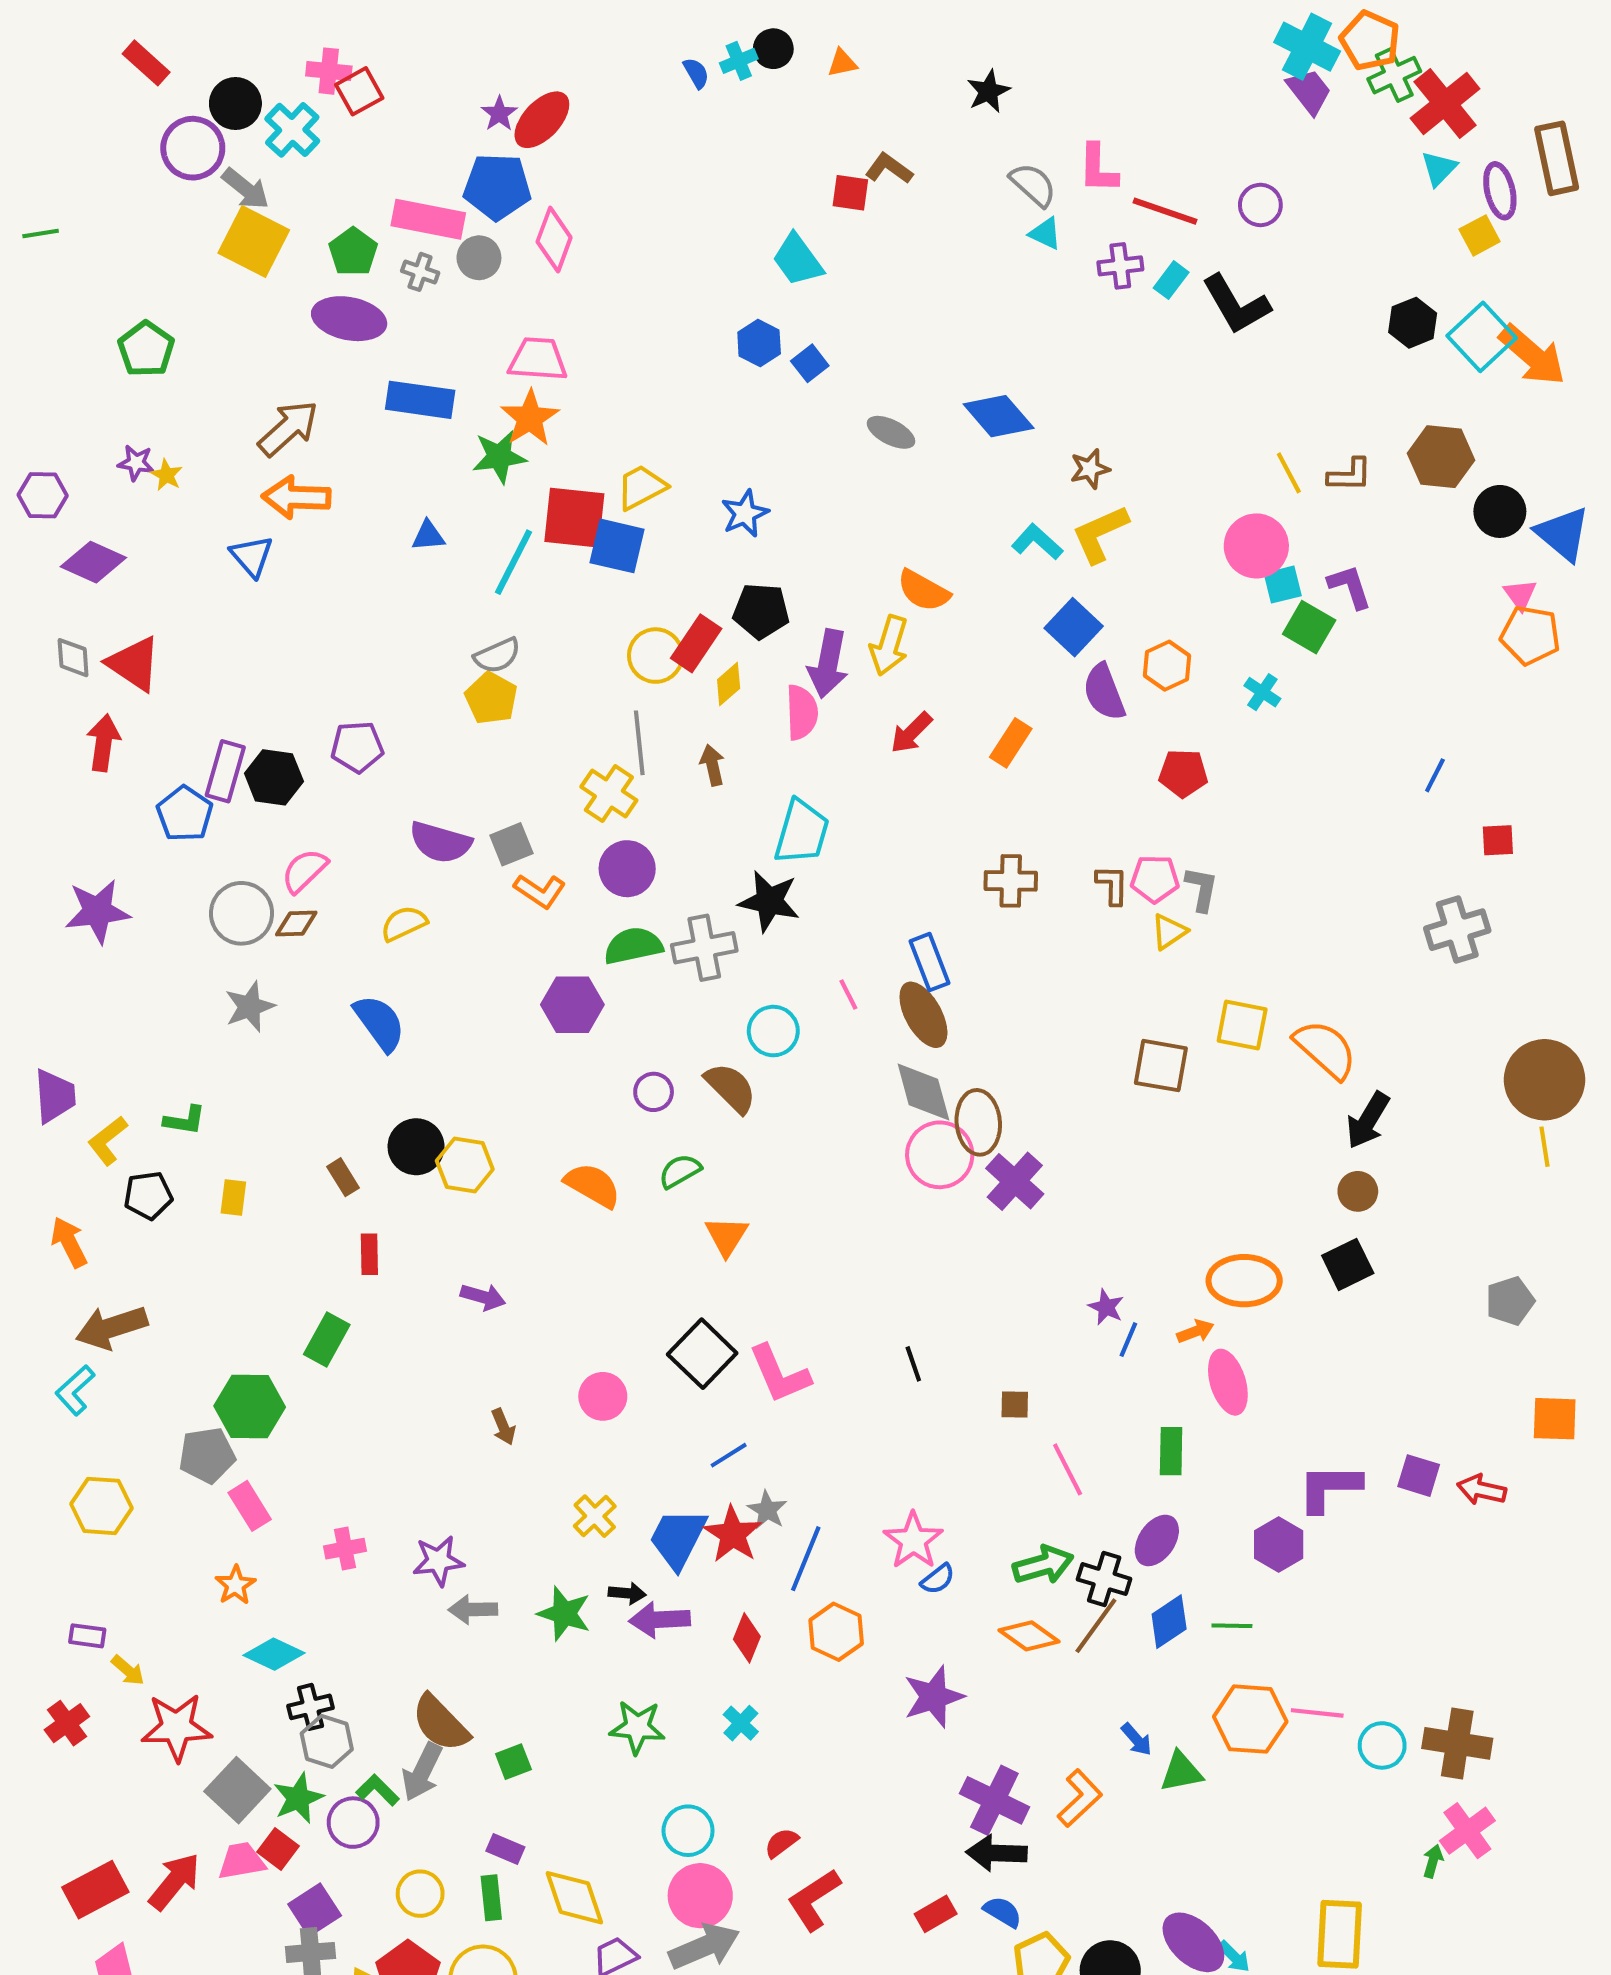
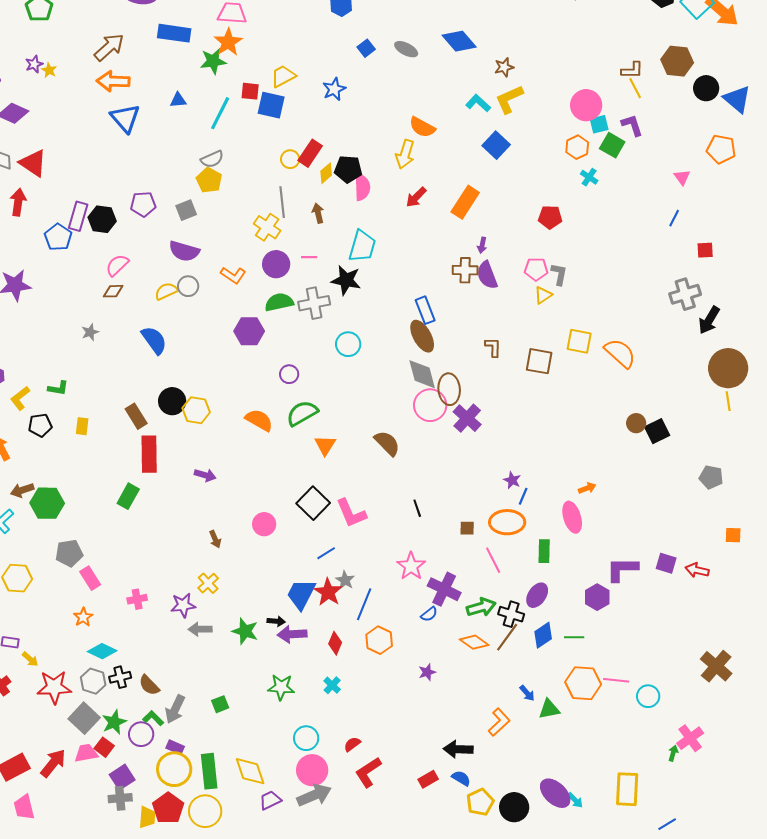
blue square: (810, 363) -> (366, 48), moved
purple star: (136, 463) -> (34, 64), turned -30
yellow line: (1289, 473) -> (635, 88), moved
red square: (574, 518) -> (250, 91), size x0.6
blue triangle: (252, 556) -> (125, 118), moved, size x1.4
pink triangle: (1520, 595) -> (682, 177), moved
black pentagon: (761, 611) -> (348, 169), moved
yellow circle: (656, 656) -> (290, 159), size x0.7
purple arrow: (828, 664) -> (482, 245), moved, size x0.5
orange hexagon: (1167, 666) -> (577, 147), moved
purple semicircle: (1104, 692) -> (487, 275), moved
orange rectangle: (1011, 743) -> (465, 202), size x1.4
gray square: (511, 844) -> (186, 210), moved
brown L-shape: (1112, 885) -> (493, 347), moved
gray circle: (242, 913) -> (188, 286), moved, size x0.7
pink line: (848, 995) -> (309, 257), moved, turned -63
gray star: (250, 1007) -> (90, 332), size x0.7
brown semicircle: (731, 1088) -> (387, 443), moved
black arrow: (1368, 1120) -> (709, 320), moved
green semicircle: (680, 1171) -> (302, 413), size x1.5
brown rectangle: (343, 1177) -> (136, 416), size x1.4
red rectangle: (369, 1254) -> (149, 454), size x1.8
black square: (1348, 1264) -> (657, 431), moved
orange ellipse: (1244, 1281) -> (507, 522), moved
gray pentagon: (1510, 1301) -> (711, 477), turned 30
brown arrow: (112, 1327) -> (22, 490), size x0.7
orange arrow: (1195, 1331) -> (587, 488), moved
green hexagon: (250, 1407) -> (47, 503), moved
orange square: (1555, 1419) -> (733, 535), size x0.7
yellow cross: (595, 1516) -> (208, 583), moved
pink star: (913, 1540) -> (411, 566), moved
purple star: (934, 1697) -> (427, 672), size x0.6
brown semicircle: (440, 1723) -> (149, 685), moved, size x0.7
gray hexagon: (327, 1741) -> (93, 681), moved
brown cross: (1457, 1743) -> (716, 666), moved, turned 32
purple cross: (994, 1800) -> (444, 589), moved
purple rectangle: (505, 1849) -> (175, 747), moved
yellow circle: (420, 1894) -> (174, 769), size x1.5
green rectangle: (491, 1898) -> (209, 771), size x1.6

